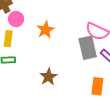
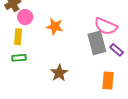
orange star: (46, 30) -> (55, 27), turned -30

